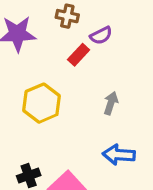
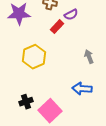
gray arrow: (111, 103) -> (89, 57), moved, turned -40

